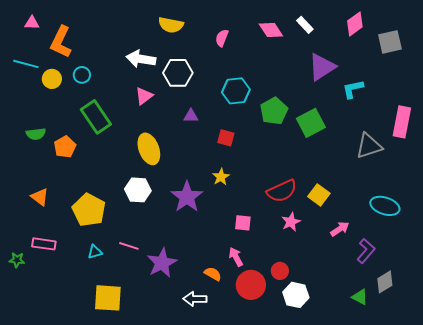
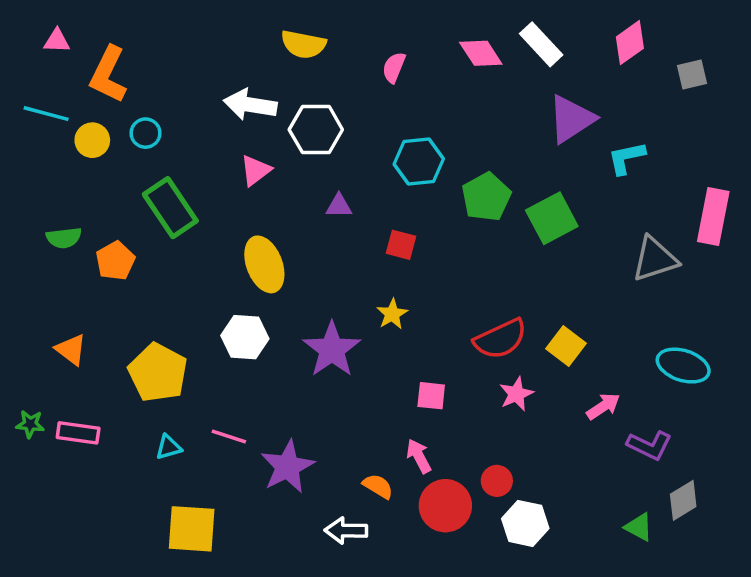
white rectangle: (305, 25) -> (541, 44), size x1.4
gray square: (390, 42) -> (692, 75), size x0.7
purple L-shape: (366, 251) -> (649, 445), turned 75
green star: (17, 260) -> (30, 424), moved

